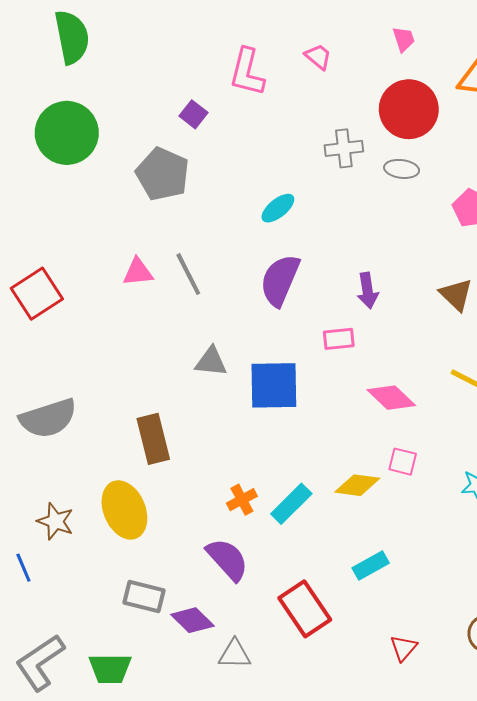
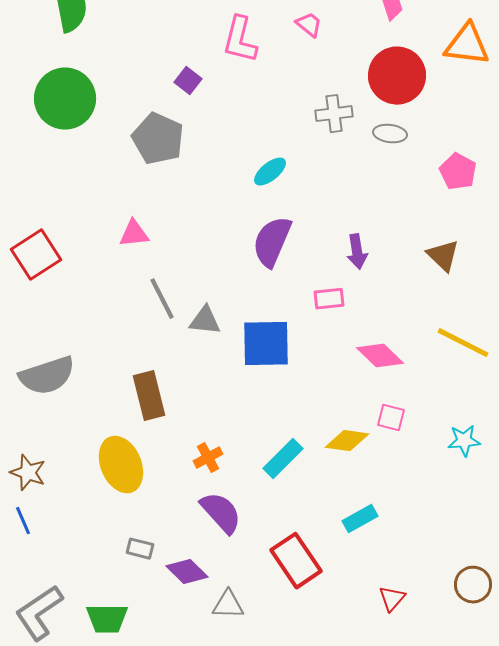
gray line: (188, 274) -> (162, 299), moved
orange cross: (242, 500) -> (208, 458), moved
brown star: (55, 521) -> (28, 473), moved
gray rectangle: (144, 596) -> (140, 549), size x0.7

